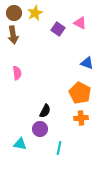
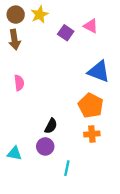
blue triangle: (87, 63) -> (99, 71), size x1.5
cyan triangle: (20, 144) -> (15, 153), moved

